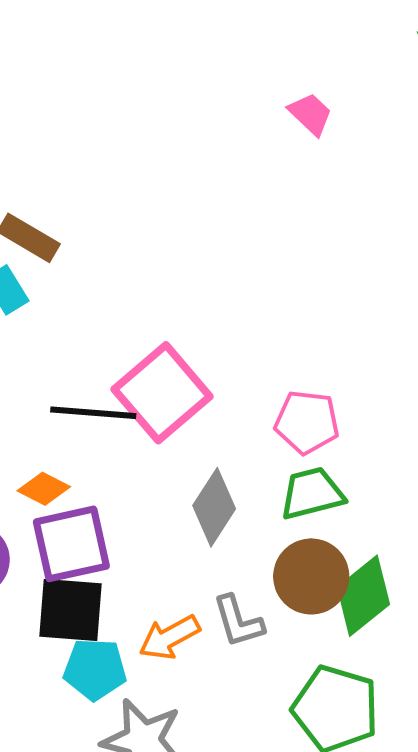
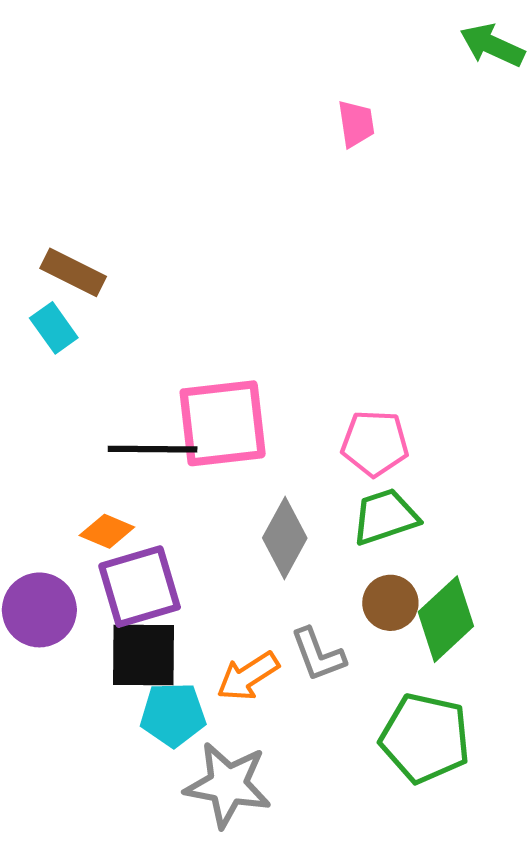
pink trapezoid: (310, 114) -> (356, 124), turned 42
pink square: (162, 393) -> (223, 423), turned 38
brown circle: (311, 576) -> (390, 603), size x0.7

